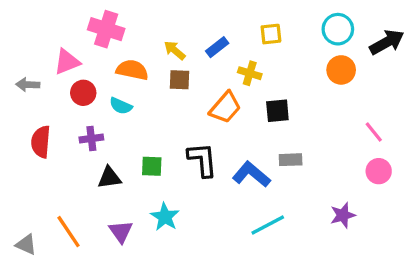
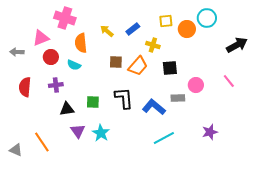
black arrow: (387, 42) -> (237, 45), moved
orange semicircle: (132, 70) -> (81, 43), turned -108
orange circle: (341, 70) -> (187, 29), moved
brown square: (180, 80) -> (116, 62), moved
pink circle: (379, 171) -> (196, 85), moved
purple triangle: (121, 232) -> (78, 131), moved

